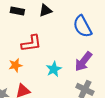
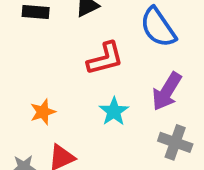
red L-shape: (31, 43) -> (105, 59), moved

